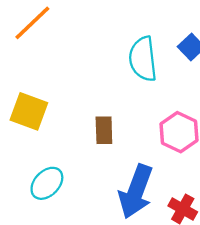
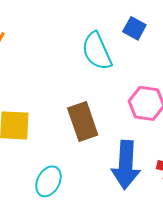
brown rectangle: (104, 130) -> (83, 122), size x1.5

